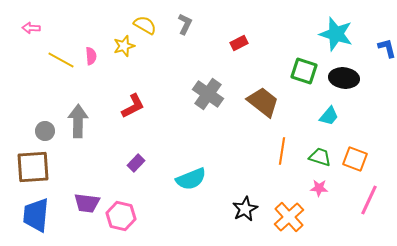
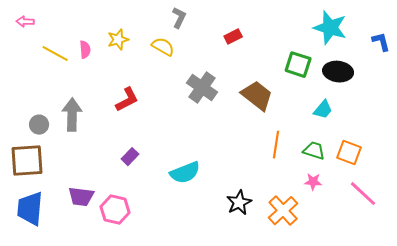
yellow semicircle: (145, 25) -> (163, 47), moved
pink line: (369, 200) -> (363, 194), turned -72

